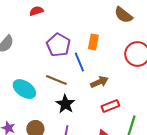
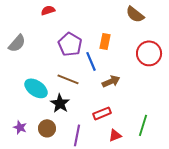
black star: (65, 104) -> (60, 103), moved
red rectangle: (110, 106) -> (102, 113), moved

